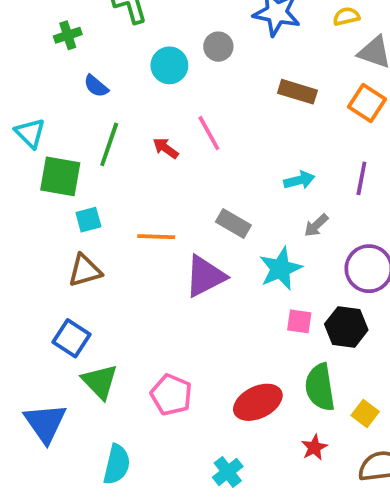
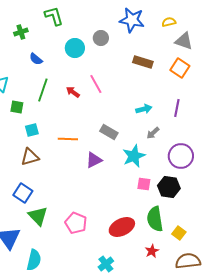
green square: (60, 176) -> (17, 107), size x0.6
purple triangle: (205, 276) -> (94, 160), size x0.7
cyan semicircle: (117, 464) -> (34, 260), moved

